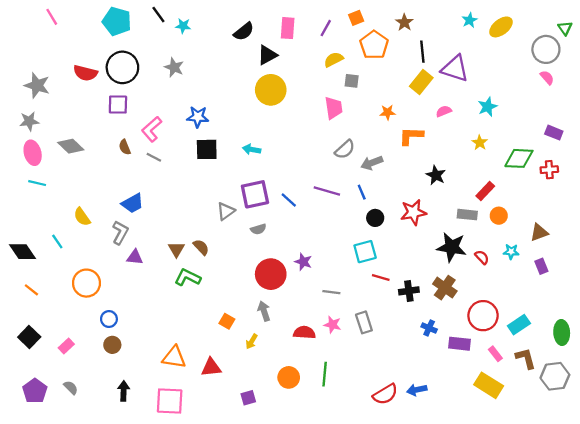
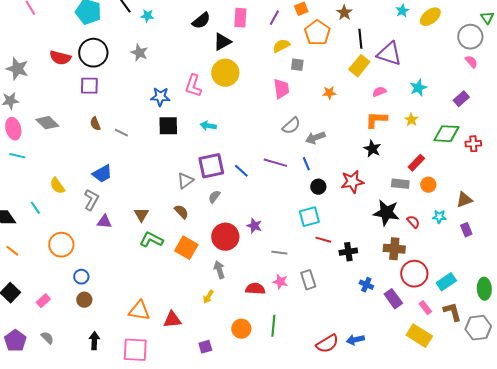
pink L-shape: (152, 129) -> (193, 86), moved, turned -30
purple rectangle: (554, 133) -> (461, 99), moved, turned -63
orange L-shape: (411, 136) -> (376, 120), moved
gray semicircle: (258, 229) -> (214, 197), turned 144
brown semicircle: (201, 247) -> (181, 212), moved
brown cross: (445, 288) -> (394, 249), moved, turned -30
orange square: (227, 321) -> (186, 248), moved, size x1.6
purple rectangle: (459, 344) -> (393, 299), turned 48

